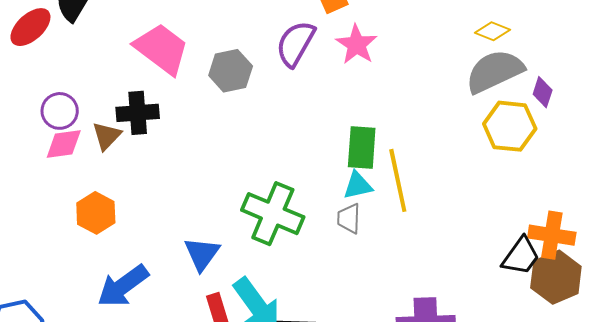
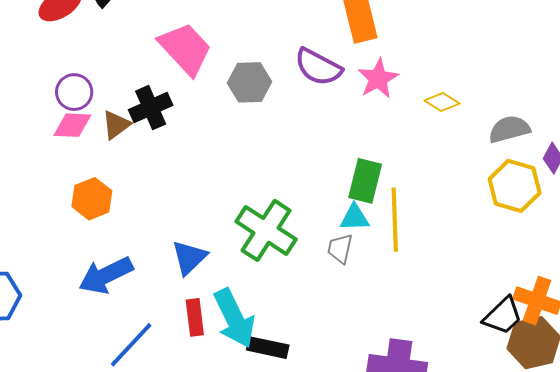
yellow diamond: (492, 31) -> (442, 102), moved
purple semicircle: (296, 44) -> (318, 67), turned -102
gray semicircle: (495, 71) -> (509, 129), size x0.7
black cross: (138, 113) -> (151, 108), turned -30

